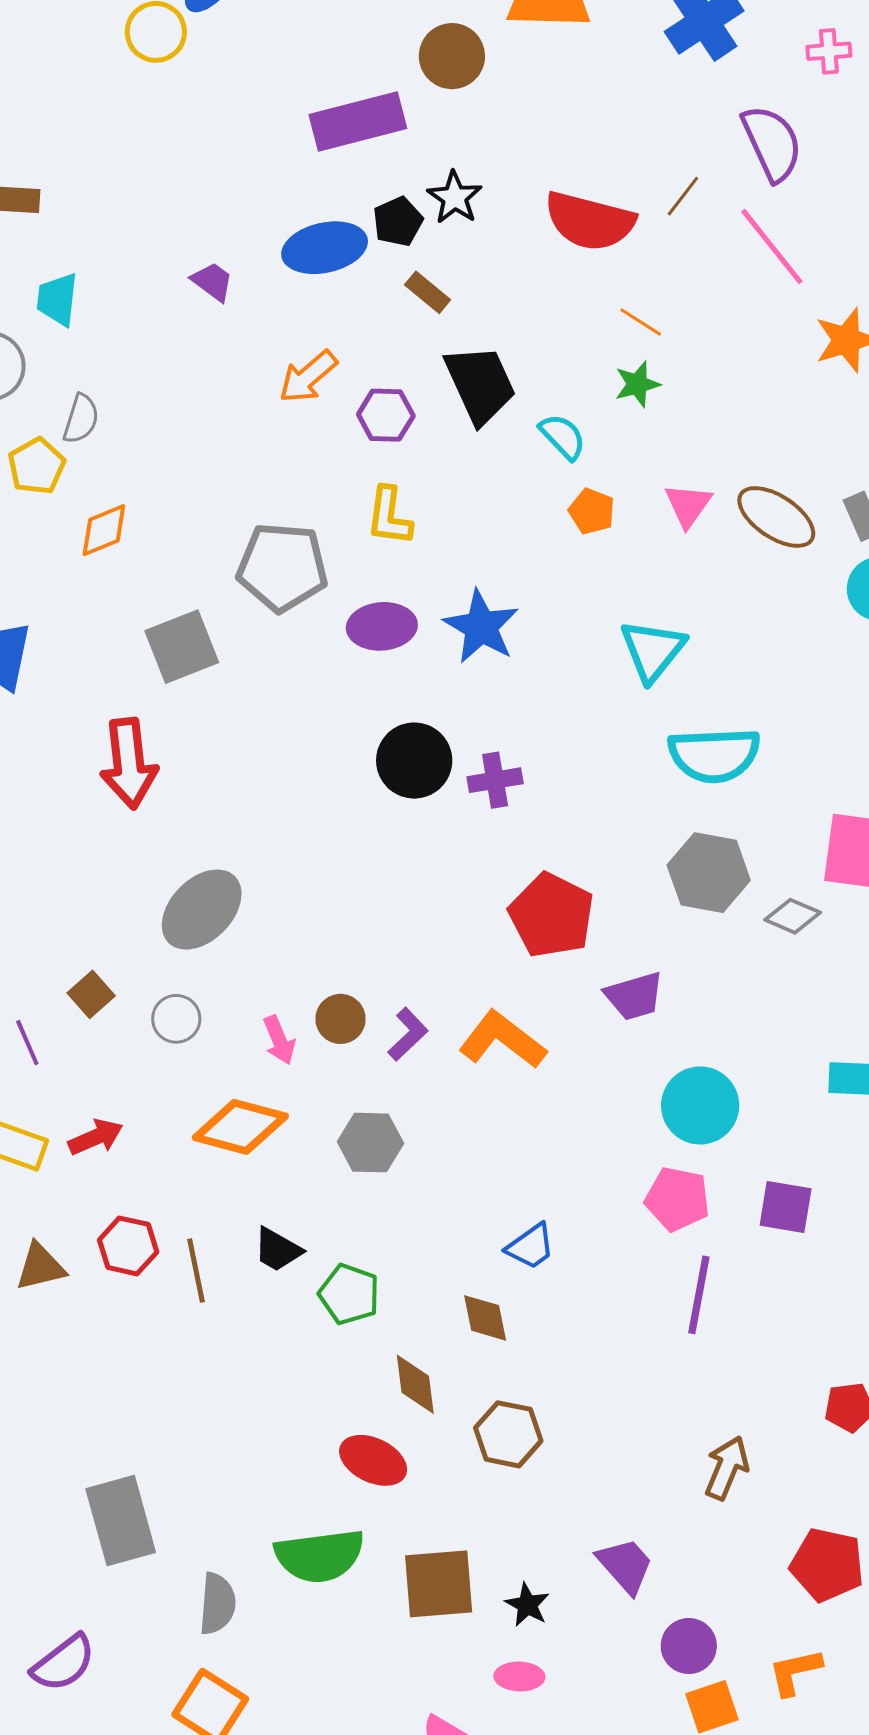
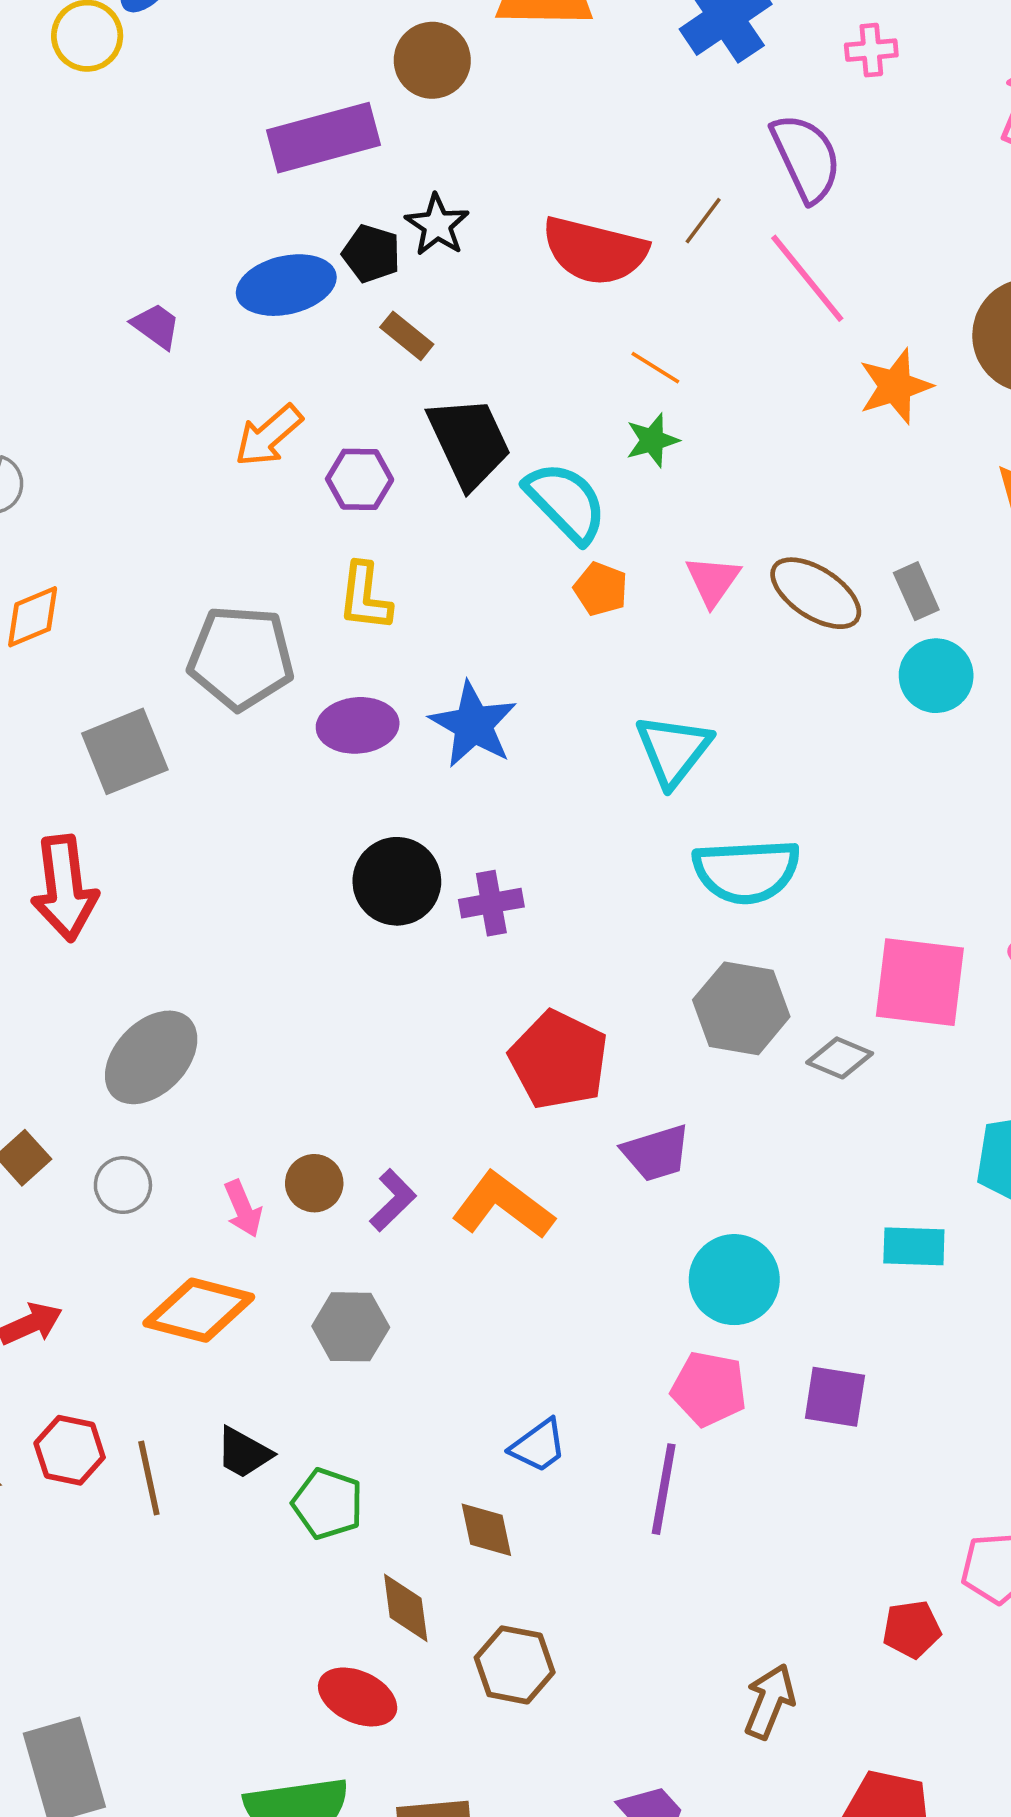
black pentagon: (398, 221) -> (371, 254), turned -30
cyan semicircle: (563, 437) -> (566, 502), size x1.5
purple line: (699, 1295) -> (664, 1489), moved

